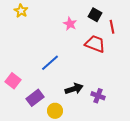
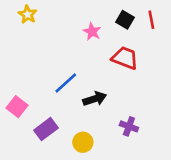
red line: (112, 27) -> (151, 20), moved
black arrow: (74, 89) -> (95, 99), moved
yellow circle: (55, 111) -> (83, 142), moved

